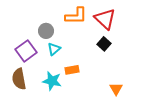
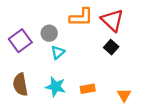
purple square: (26, 51) -> (20, 41), moved
orange rectangle: (72, 70) -> (88, 89), moved

